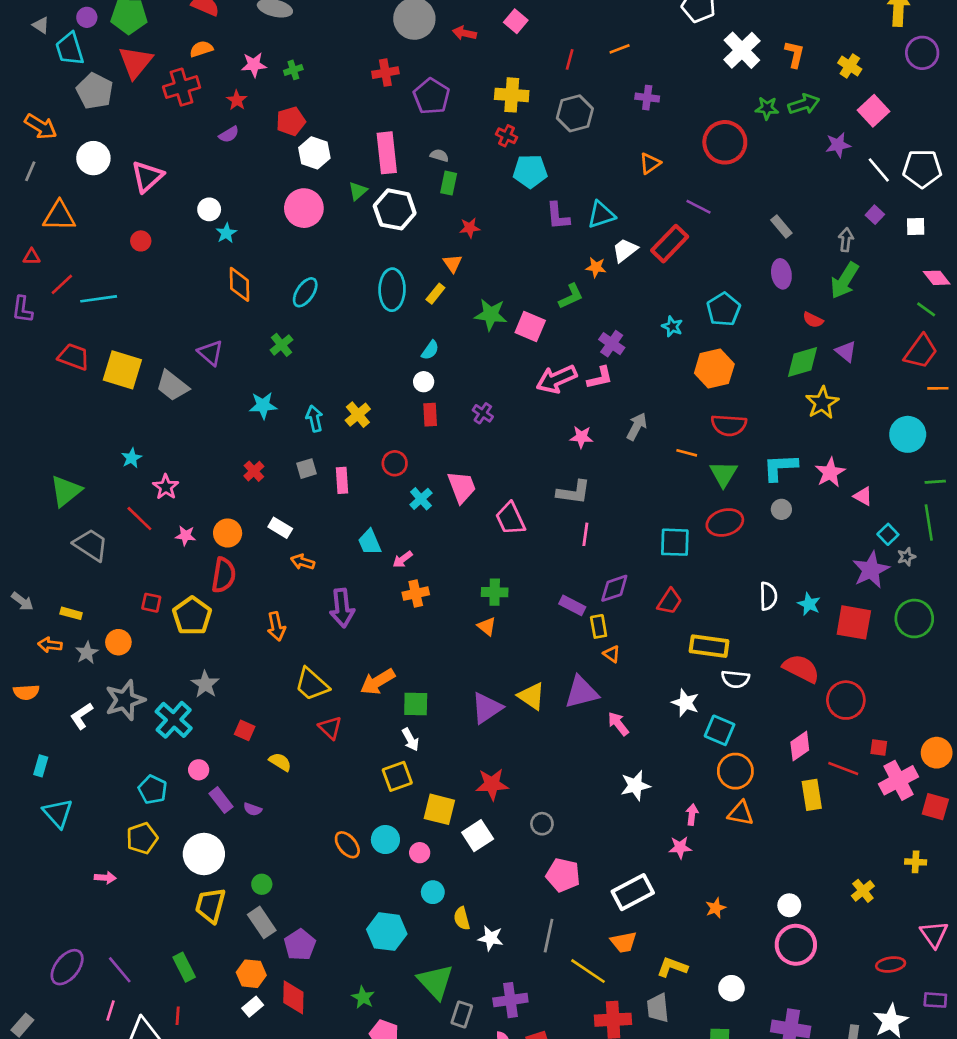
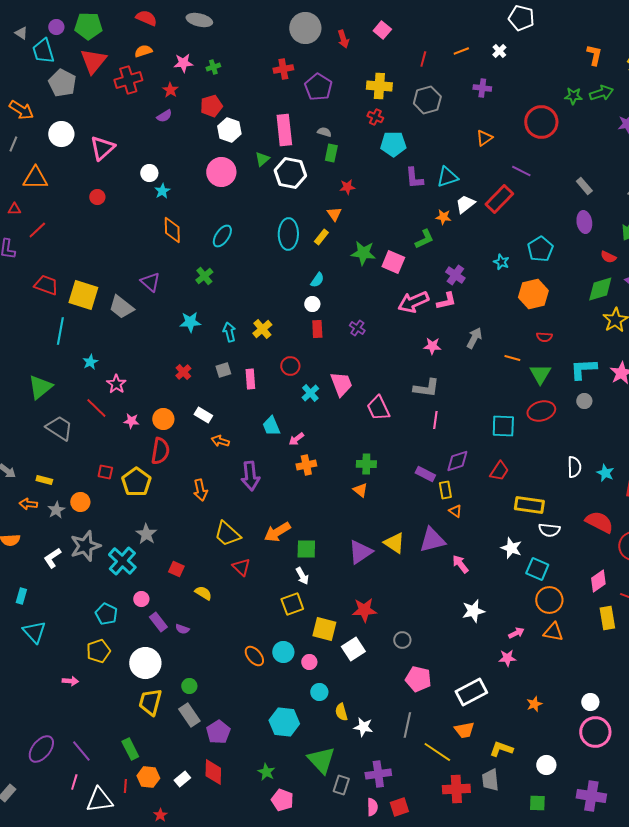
red arrow: (464, 33) -> (343, 39), turned -120
white cross: (742, 50) -> (499, 51), moved, size x0.5
cyan line: (99, 299) -> (60, 331), moved, turned -72
red semicircle: (729, 425) -> (544, 337), size x0.6
pink arrow: (692, 815) -> (516, 633), turned 56
orange hexagon: (251, 974) -> (148, 777), moved

